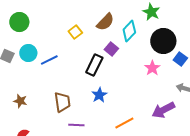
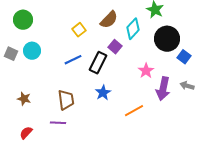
blue line: (49, 60) -> (73, 60), moved
pink star: (152, 68) -> (146, 71), moved
purple arrow: (163, 110) -> (163, 89), moved, turned -50
orange line: (124, 123) -> (134, 111), moved
purple line: (76, 125) -> (58, 123), moved

